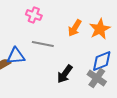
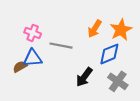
pink cross: (34, 15) -> (33, 33), moved
blue diamond: (102, 61) -> (109, 54), moved

